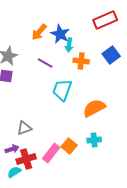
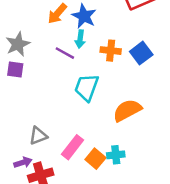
cyan arrow: (69, 45) -> (80, 39), moved
blue square: (111, 55) -> (141, 53), moved
cyan cross: (94, 140) -> (116, 155), moved
pink rectangle: (51, 153) -> (73, 147), moved

